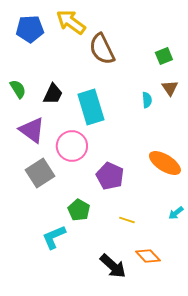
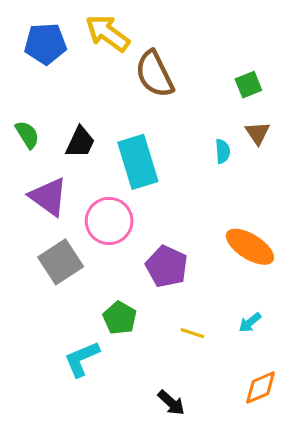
cyan arrow: (176, 213) -> (250, 322), moved
orange diamond: (148, 256) -> (261, 388), moved, turned -70
black arrow: (113, 266) -> (171, 403), size x0.7

